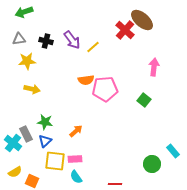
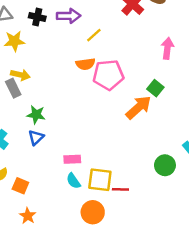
purple arrow: (72, 40) -> (69, 16), turned -54
yellow line: (93, 47) -> (94, 35), moved
orange arrow: (76, 131) -> (138, 107), moved, size x1.6
gray rectangle: (26, 134) -> (13, 88), moved
yellow square: (55, 161) -> (100, 180), moved

